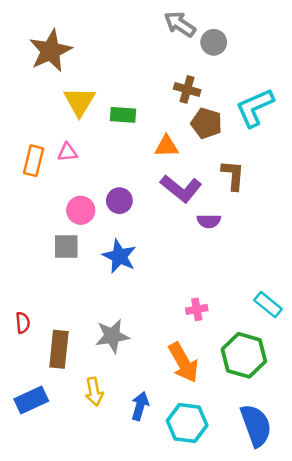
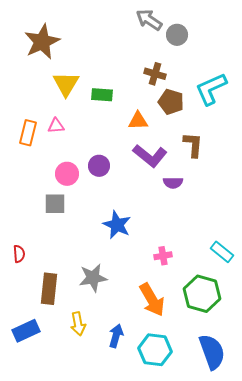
blue star: (119, 256) -> (117, 225), moved
red semicircle: (23, 323) -> (19, 254), moved

